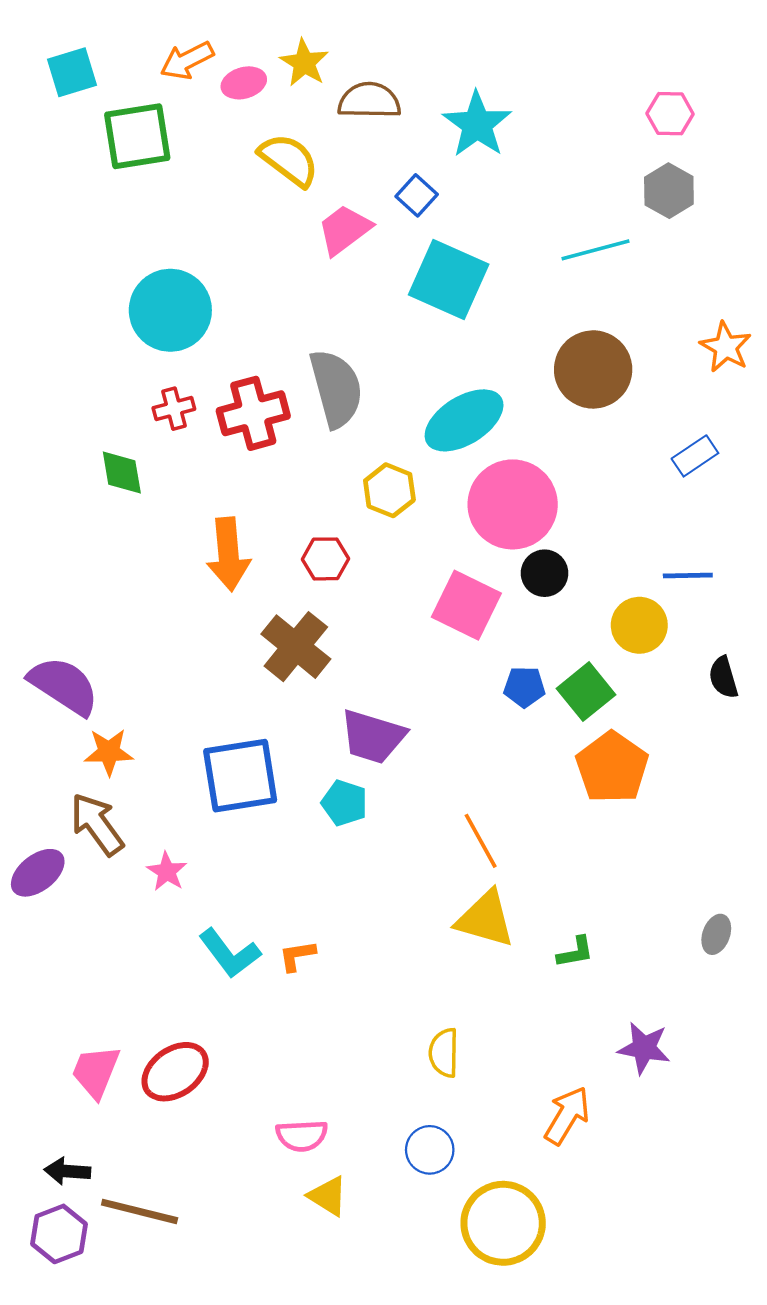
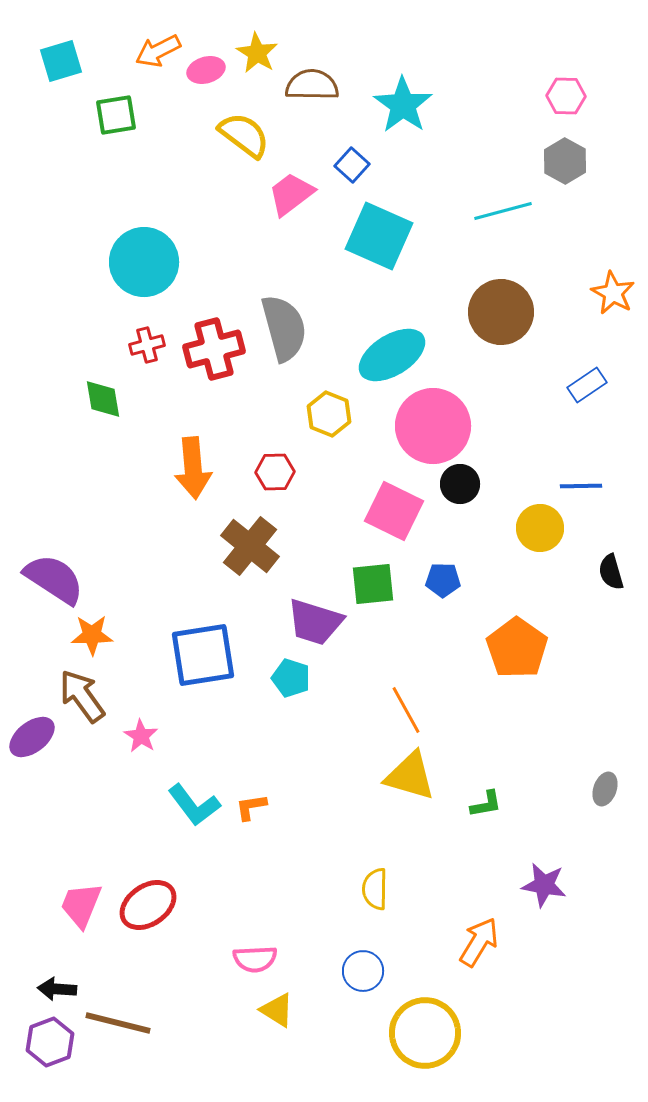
green square: (137, 136) -> (116, 115), size x0.7
green square: (586, 692) -> (373, 584), moved, turned 33

